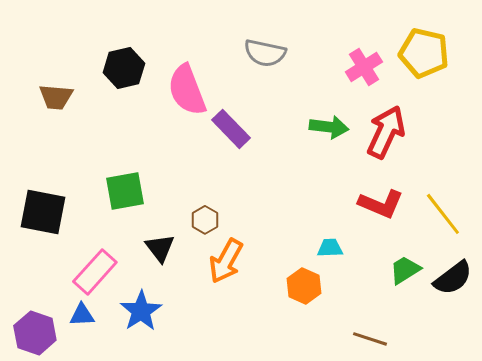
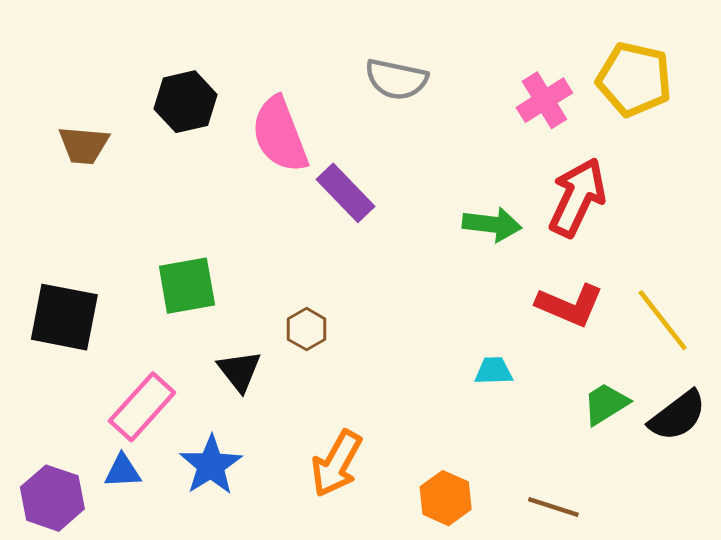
green arrow: (329, 127) -> (492, 224), moved
orange arrow: (226, 261) -> (337, 464), moved
orange hexagon: (304, 286) -> (446, 498), moved

